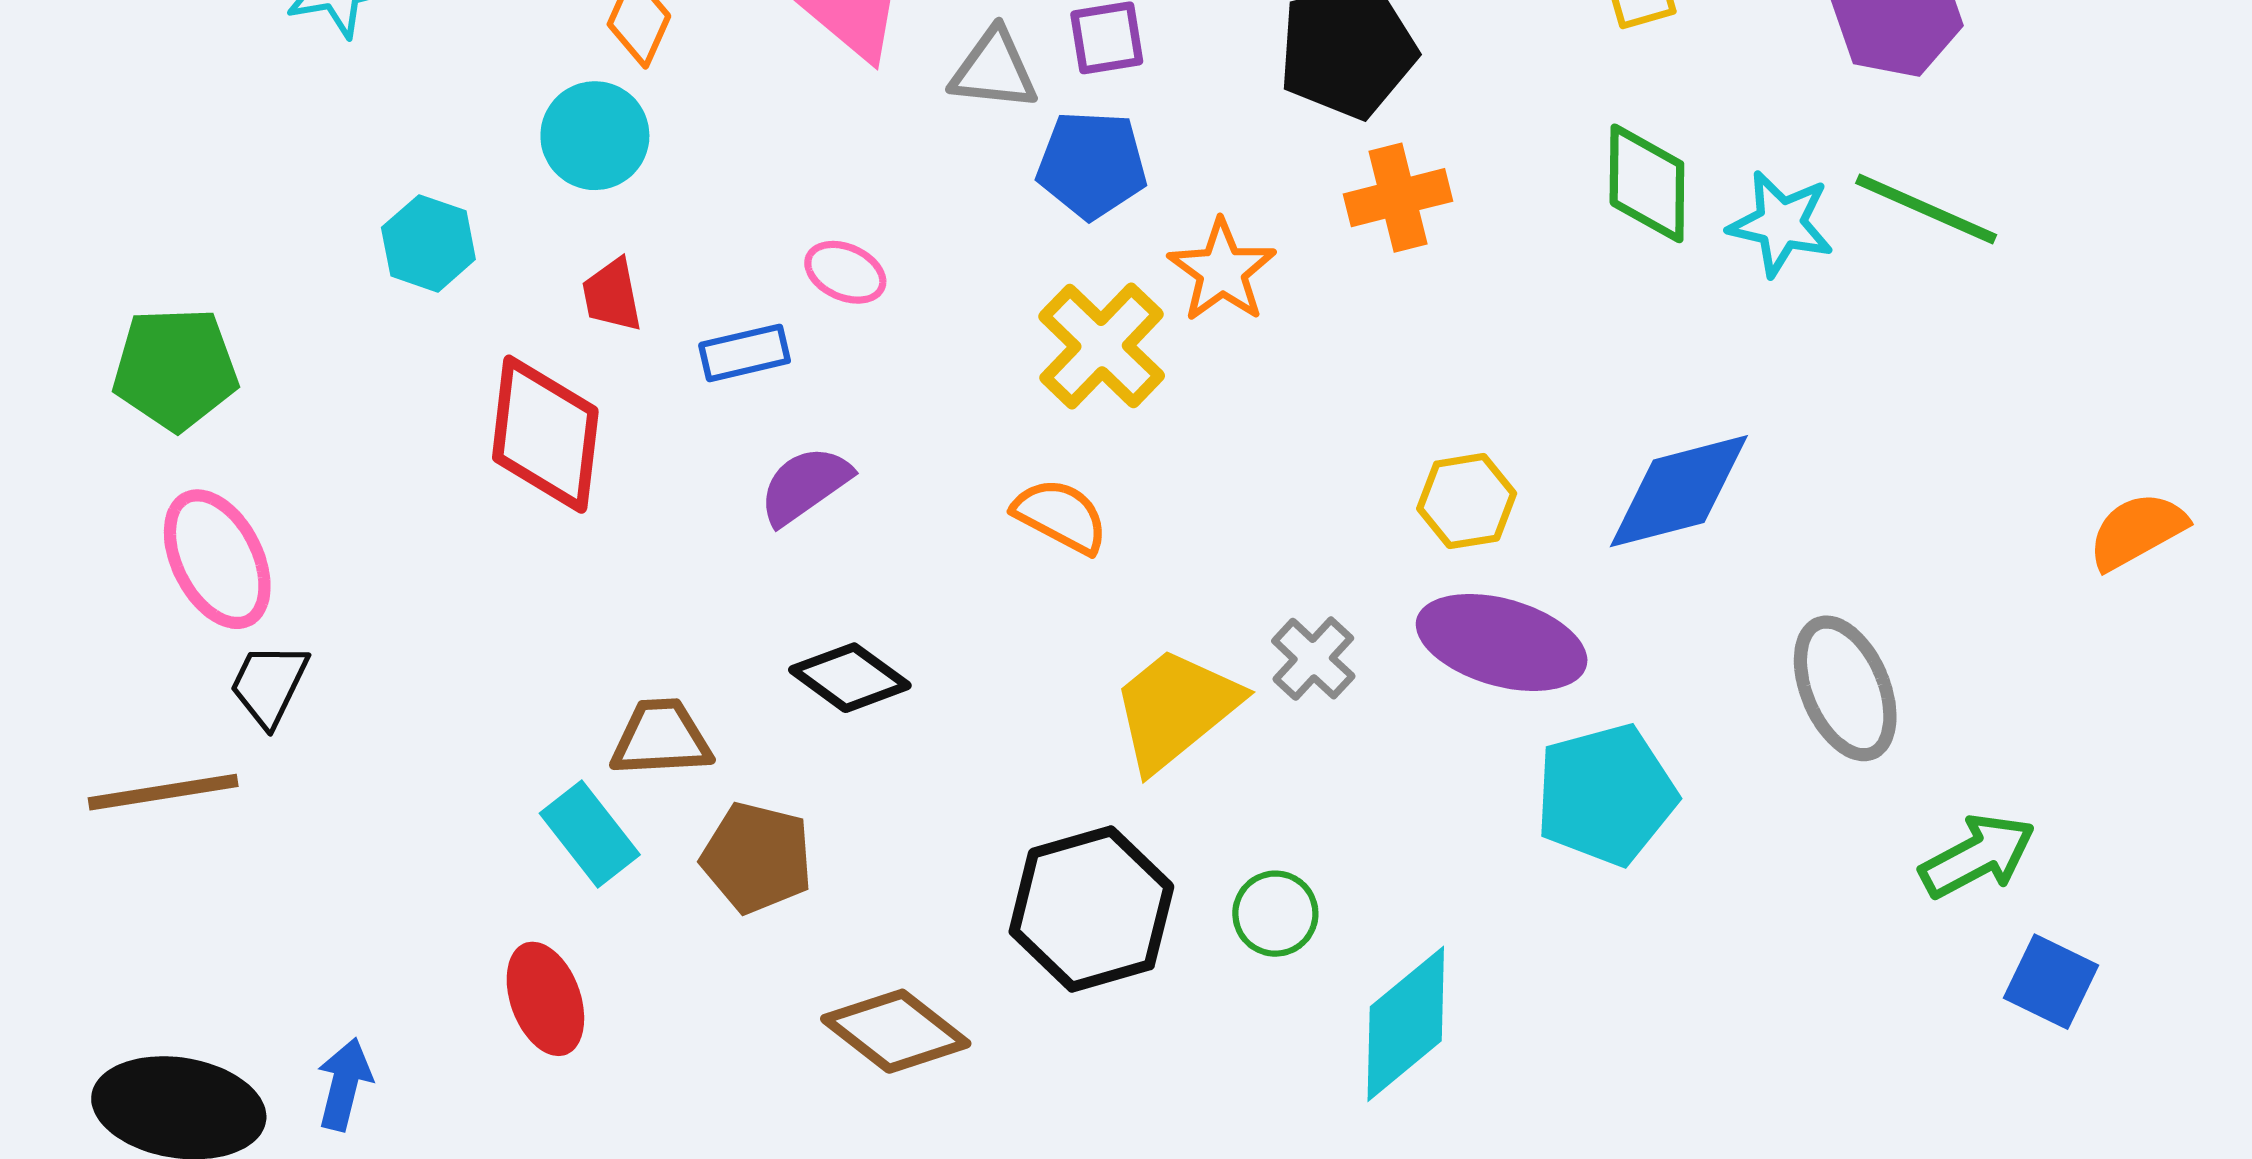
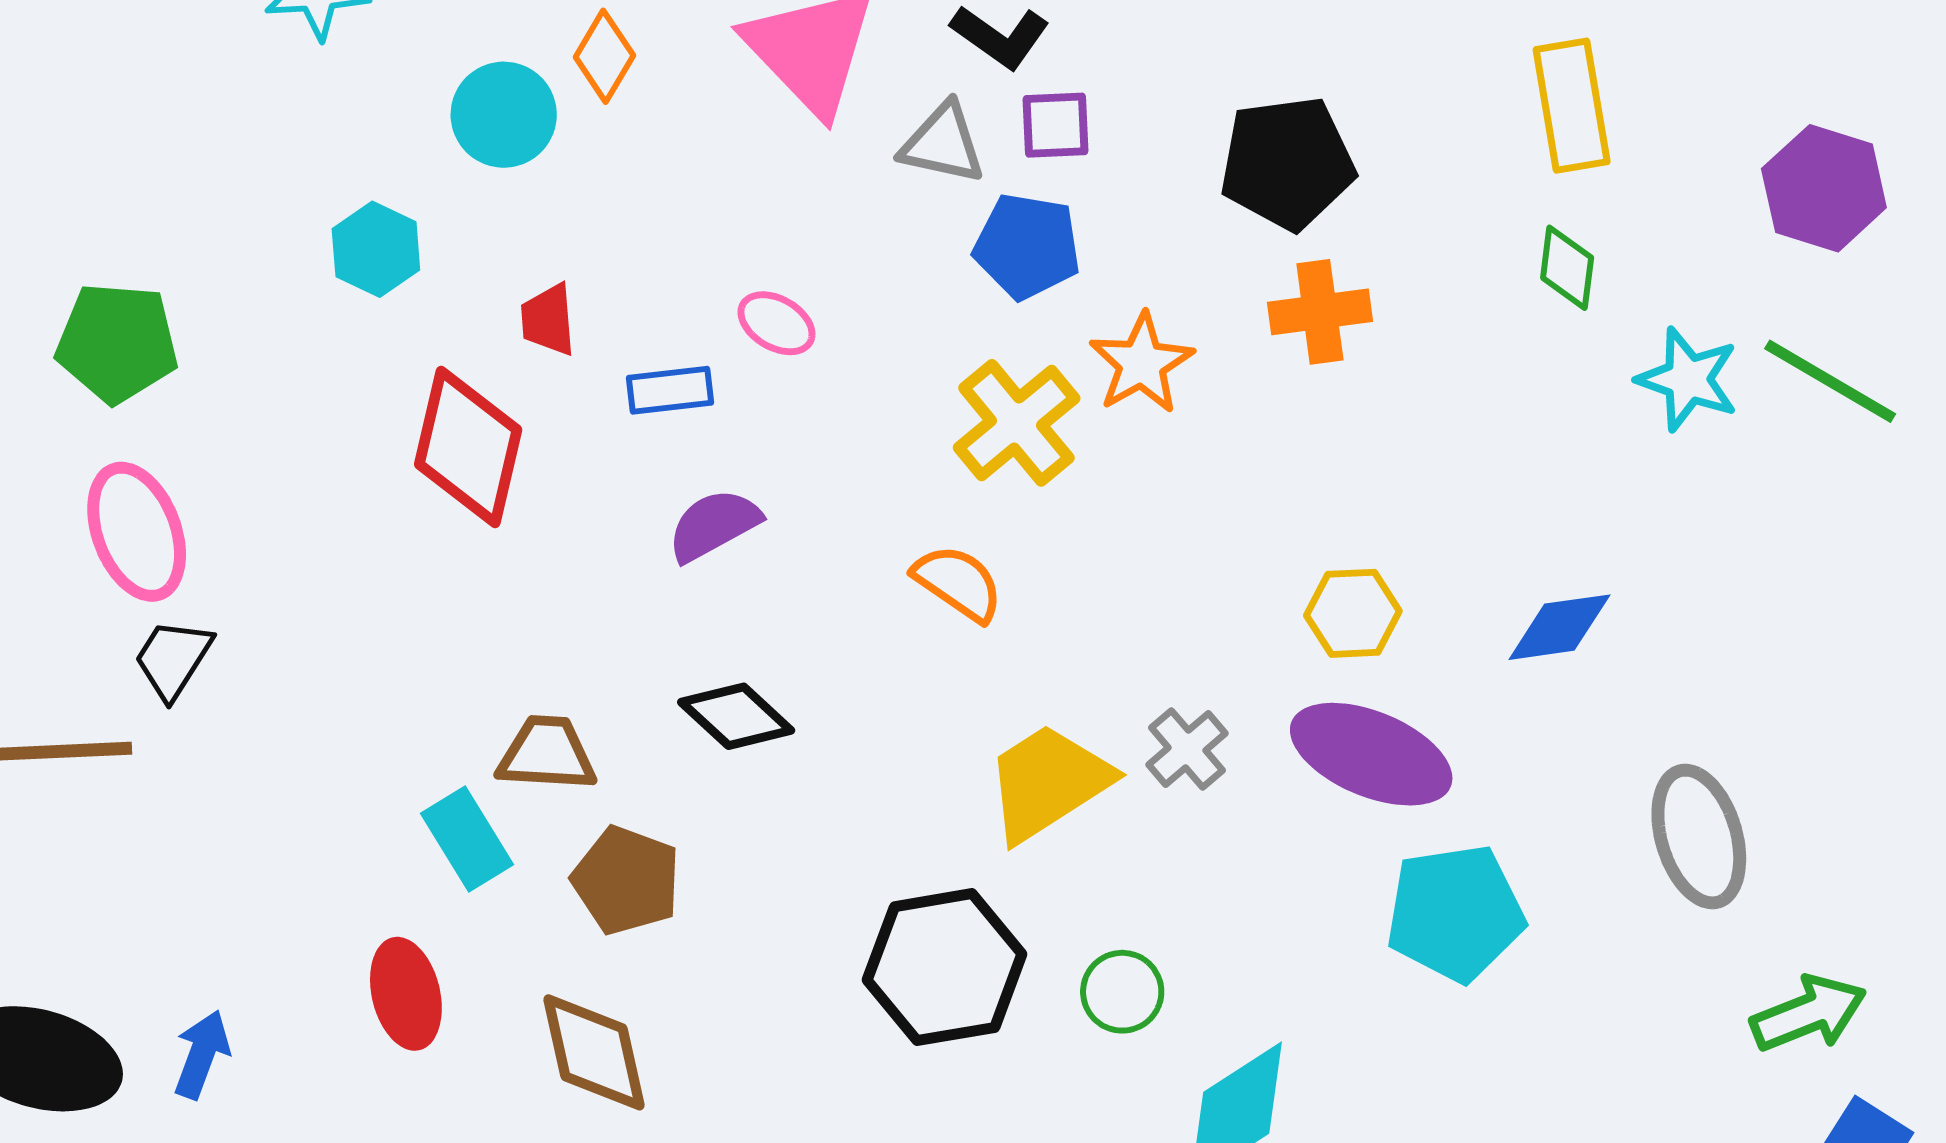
cyan circle: (595, 136) -> (504, 115), moved
green diamond: (1647, 183) -> (1567, 268), moved, size x0.7
blue diamond: (1679, 491) -> (1559, 627), size x0.7
brown diamond: (896, 1031) -> (594, 1052), moved, turned 33

